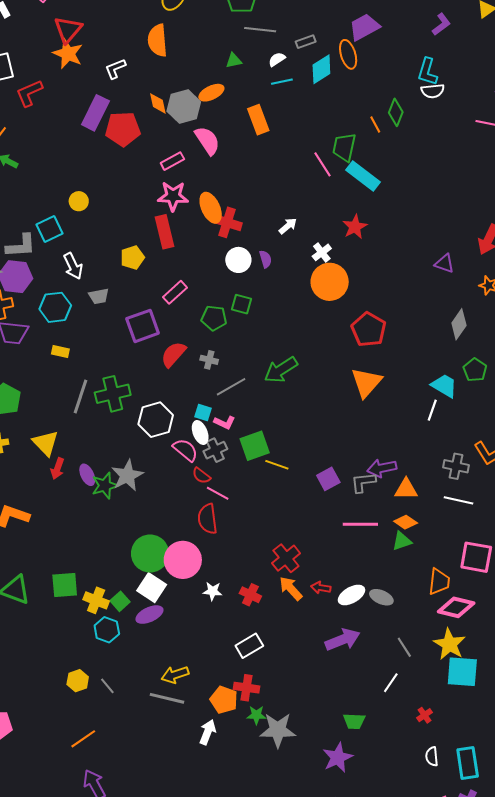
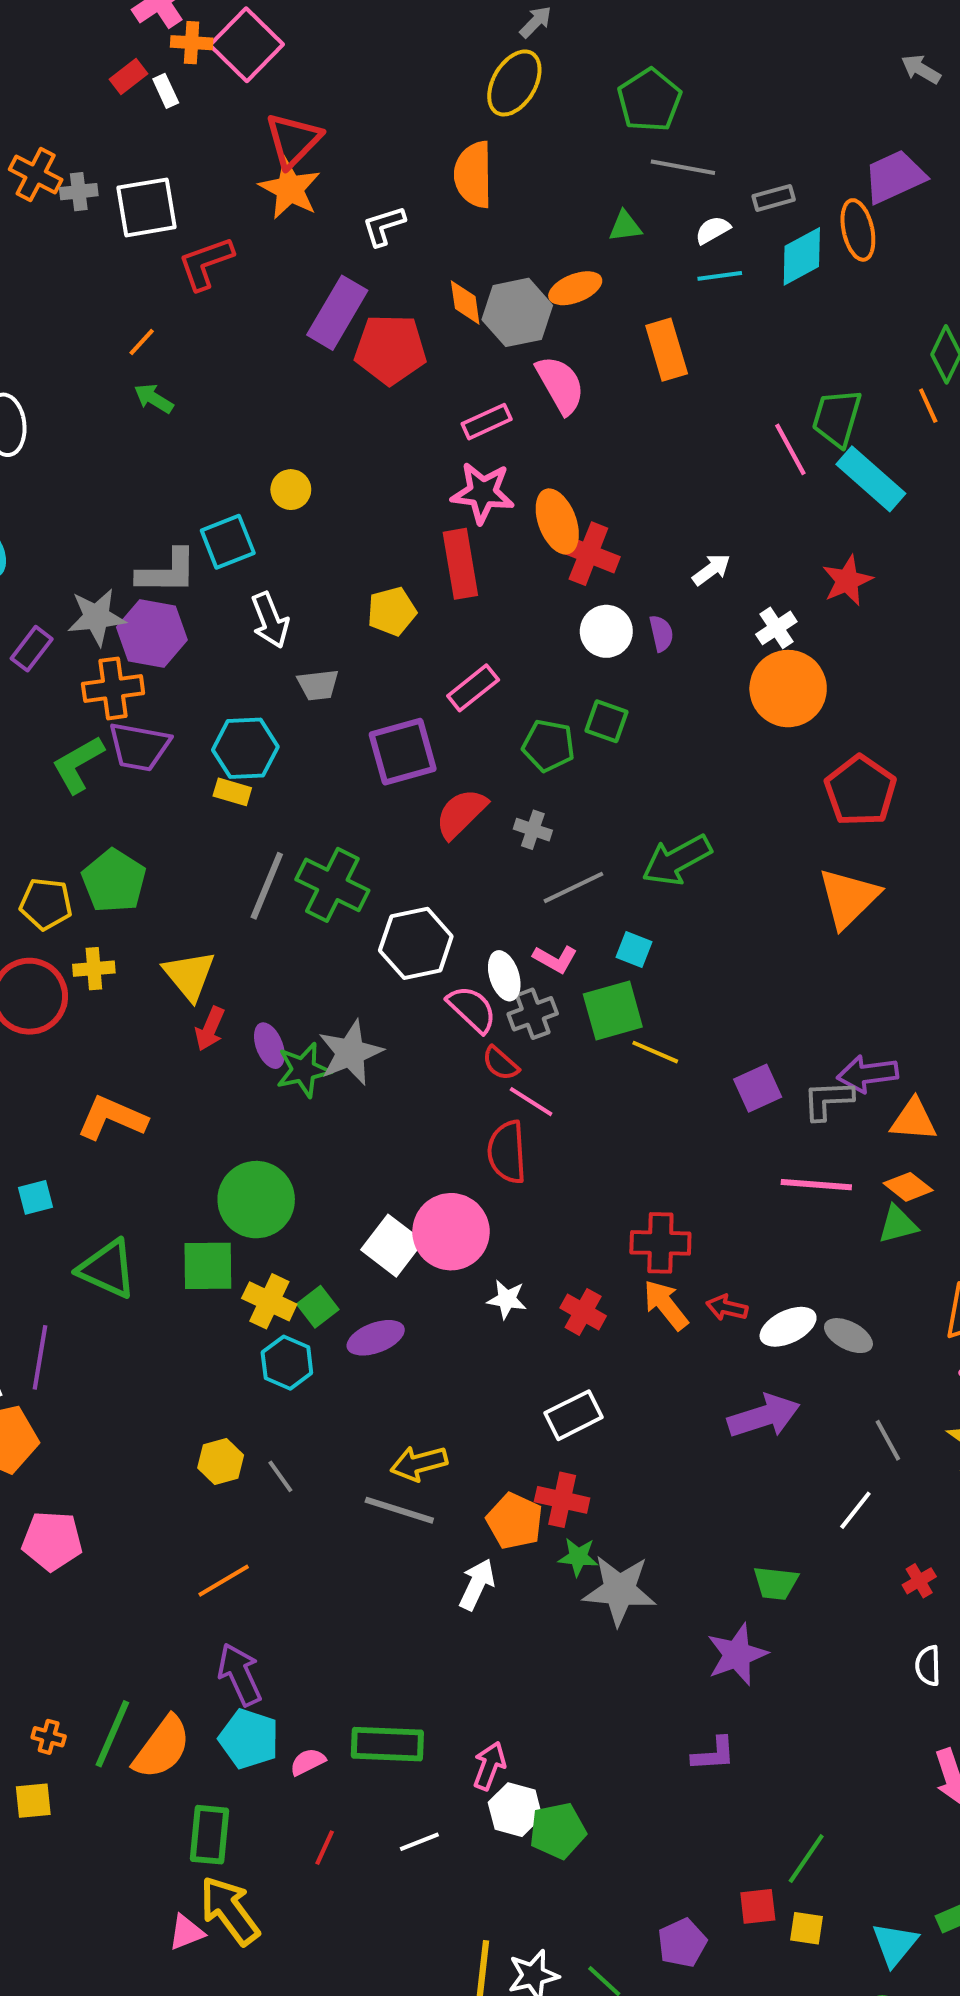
orange line: (375, 125) -> (928, 406), moved
cyan hexagon: (55, 307) -> (245, 748), moved
green cross: (113, 394) -> (332, 885), turned 36
cyan square: (203, 413) -> (634, 949), moved
green circle: (150, 554) -> (256, 1200), moved
red cross: (286, 558) -> (660, 1243), turned 36
white square: (152, 588) -> (392, 1246), moved

